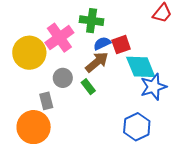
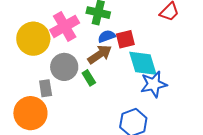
gray circle: (63, 78) -> (64, 67), size x1.4

